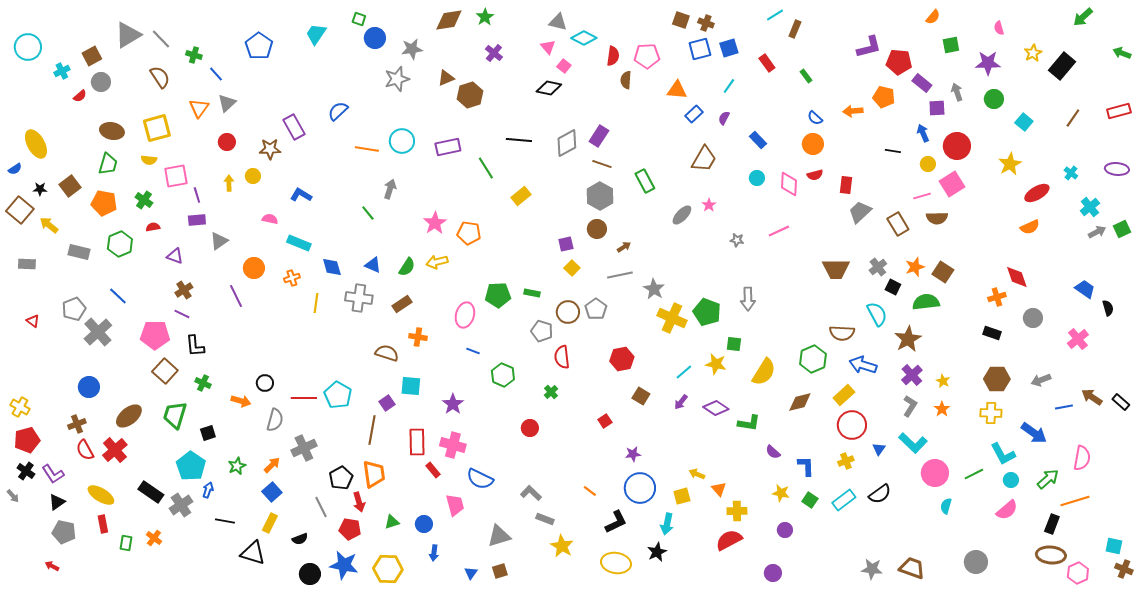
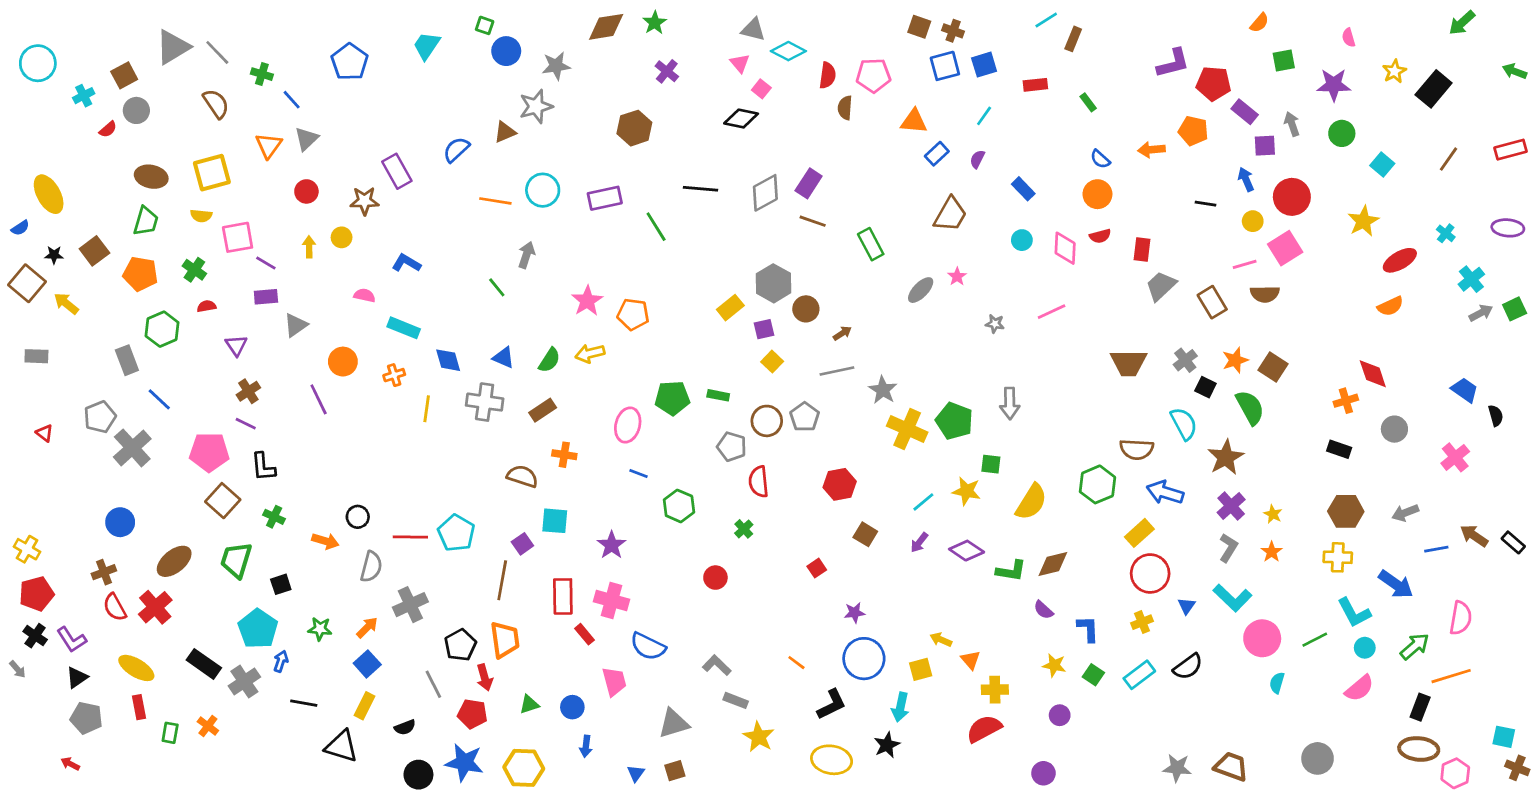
red rectangle: (767, 63) -> (1035, 85), turned -60
brown triangle: (446, 78) -> (505, 132), moved
purple line: (197, 195) -> (266, 263), turned -42
yellow rectangle: (521, 196) -> (730, 308), moved
gray hexagon: (600, 196) -> (773, 283), moved
gray rectangle: (79, 252) -> (127, 360), moved, turned 55
purple triangle: (175, 256) -> (236, 345), turned 36
green semicircle: (926, 302) -> (1250, 407), turned 68
brown diamond: (800, 402) -> (1053, 564), moved
green star: (237, 466) -> (320, 629), turned 30

